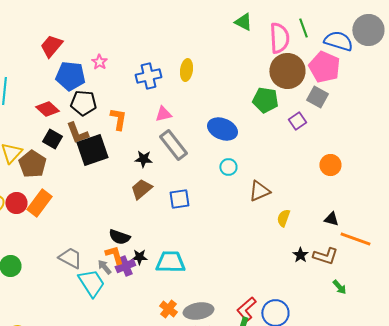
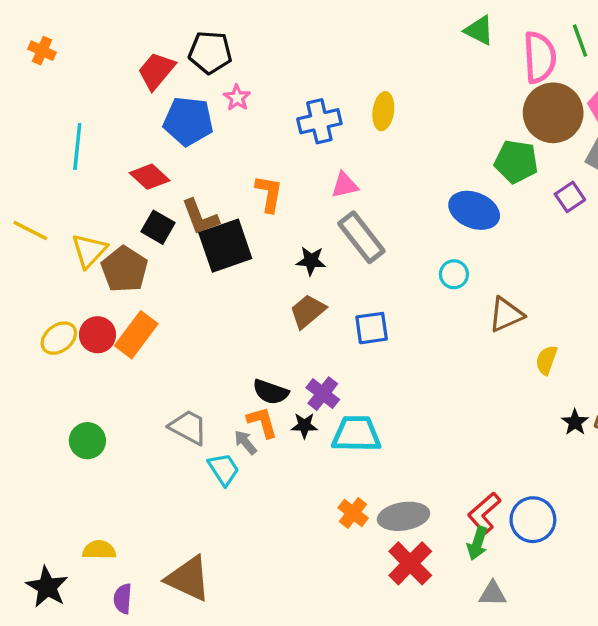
black pentagon: (83, 103) -> (210, 52), moved
blue ellipse: (222, 129) -> (474, 210), moved
purple cross: (125, 266) -> (323, 394), moved, turned -30
cyan trapezoid: (91, 283) -> (224, 469), size x0.7

